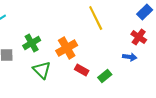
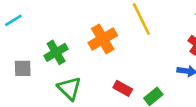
orange cross: (67, 48) -> (103, 39), moved

